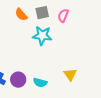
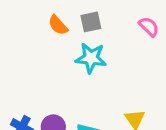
pink semicircle: (63, 16) -> (149, 27), moved, turned 112

